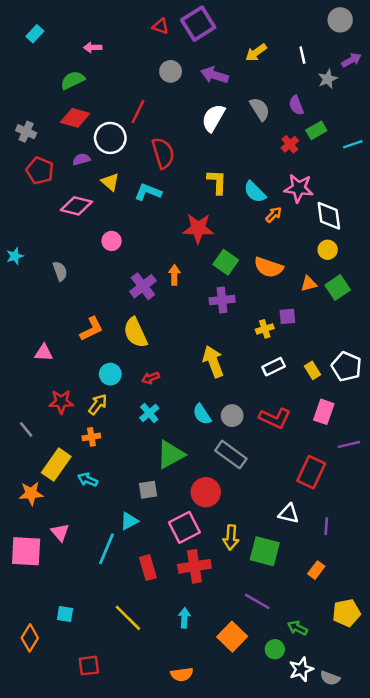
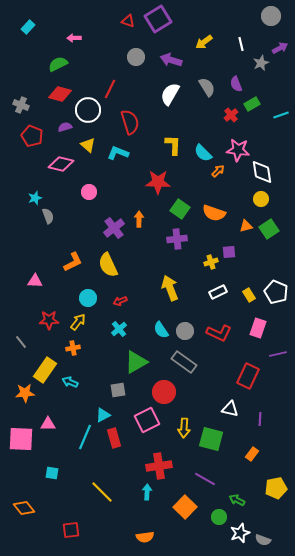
cyan star: (15, 256) -> (35, 198), moved
pink triangle: (60, 532) -> (48, 424), turned -49
red cross: (194, 566) -> (159, 466), moved
red rectangle: (148, 568) -> (114, 438), moved
cyan square: (65, 614) -> (52, 473), moved
orange diamond: (30, 638) -> (24, 508), turned -70

